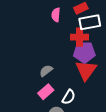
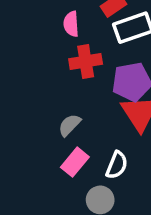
red cross: (79, 37) -> (86, 62), moved

